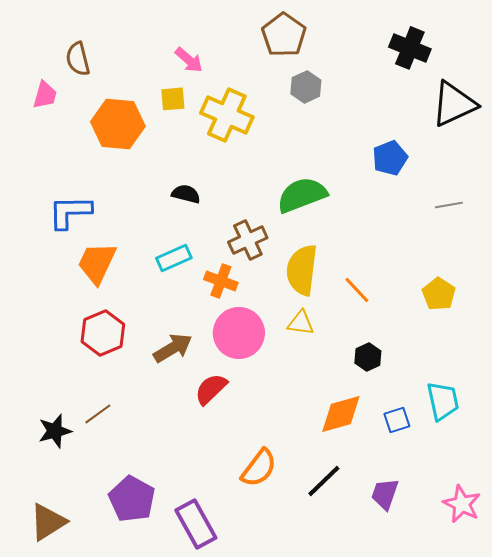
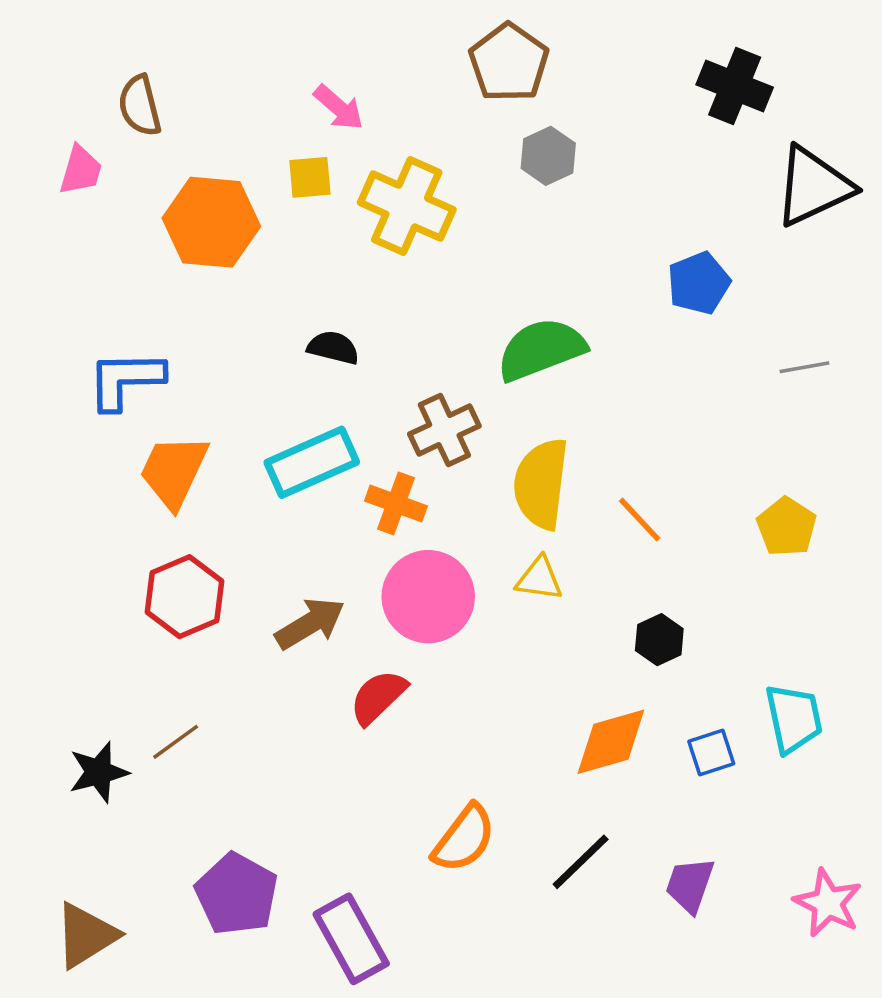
cyan rectangle: (174, 258) -> (312, 462), size x1.4

